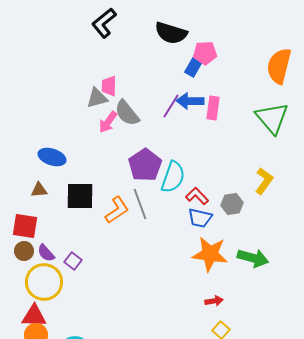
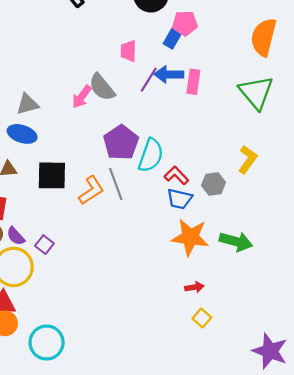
pink trapezoid: (109, 86) -> (128, 51), moved
gray triangle: (97, 98) -> (27, 104), moved

